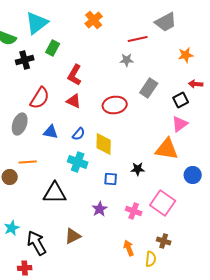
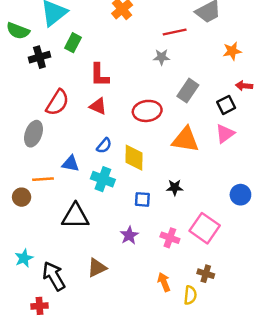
red L-shape: (75, 75) -> (99, 75), turned -30
blue triangle: (51, 132) -> (71, 164), moved
orange triangle: (167, 149) -> (185, 140), moved

